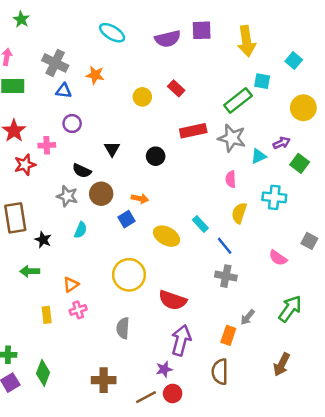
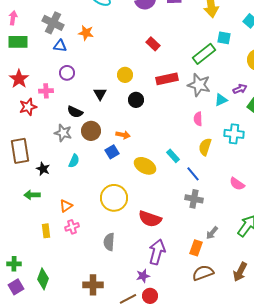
yellow circle: (142, 97) -> (125, 75), moved
brown semicircle: (220, 372) -> (203, 273), moved, turned 70

